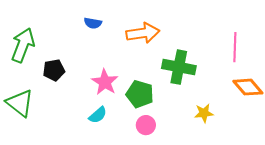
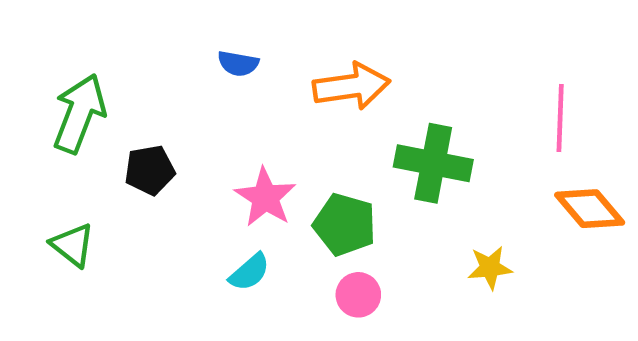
green triangle: (20, 103) -> (73, 245), size x0.7

